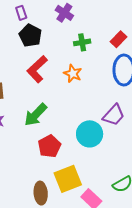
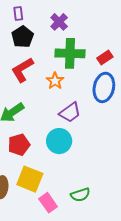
green cross: (82, 42) -> (70, 53), size x1.8
purple trapezoid: (114, 115) -> (70, 112), moved
yellow square: (68, 179) -> (30, 179), turned 32

